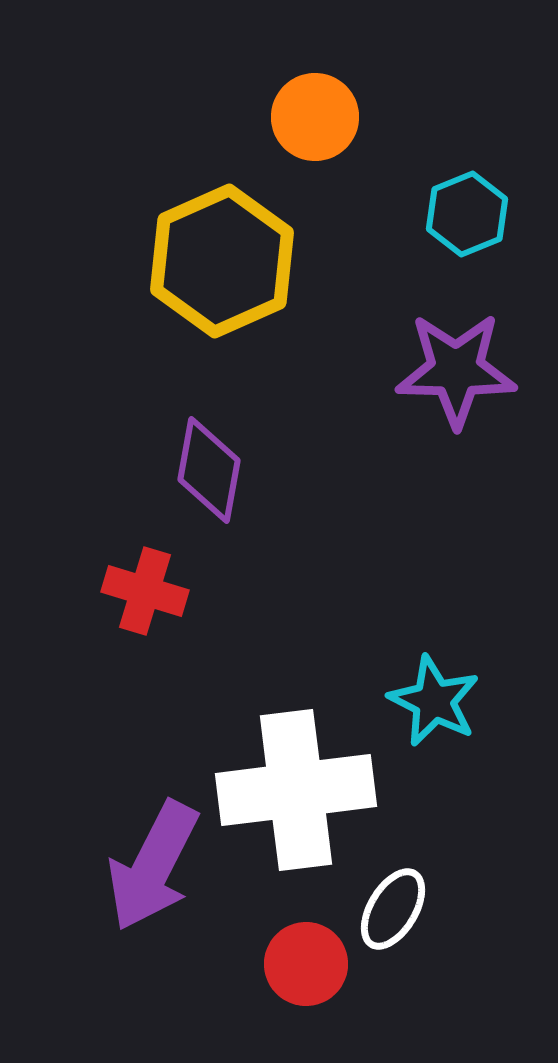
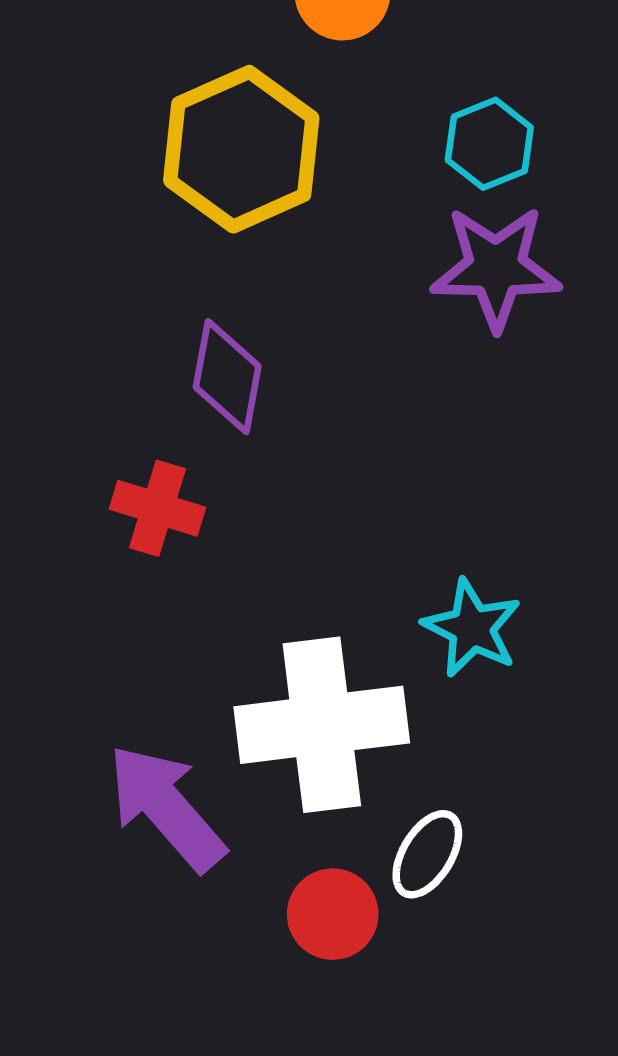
cyan hexagon: (467, 214) -> (489, 144), moved
purple arrow: (153, 866) -> (166, 808), turned 112

